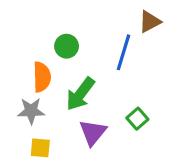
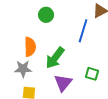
green circle: (67, 46) -> (46, 15), moved
green square: (137, 119) -> (92, 74), turned -32

